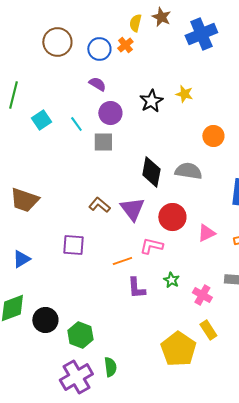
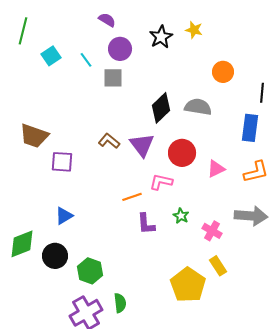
black diamond: (151, 172) -> (161, 108), turned 36
purple square: (73, 245) -> (62, 162), moved
blue triangle: (21, 259) -> (64, 216), moved

